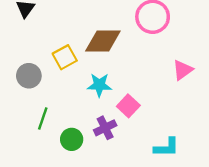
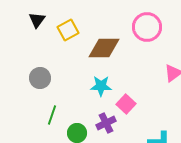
yellow square: (65, 57) -> (68, 30), moved

